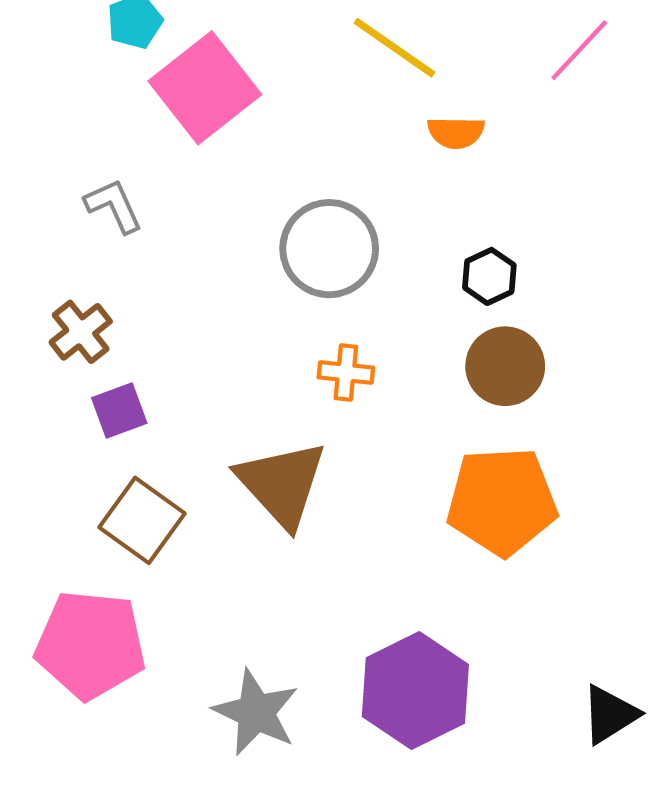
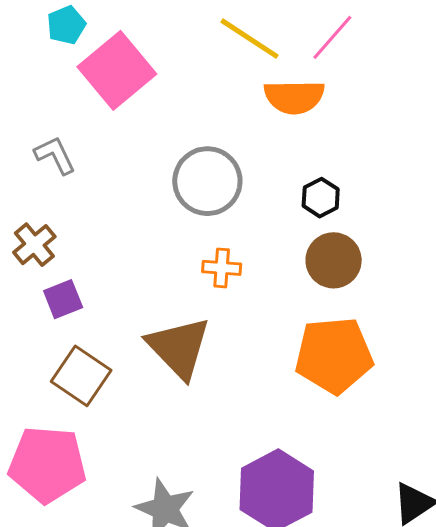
pink line: (579, 50) -> (332, 37), moved
orange semicircle: (456, 132) -> (294, 97), size x1.5

